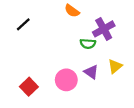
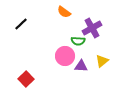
purple triangle: (91, 72) -> (81, 66), turned -32
pink circle: (66, 80) -> (65, 56), moved

